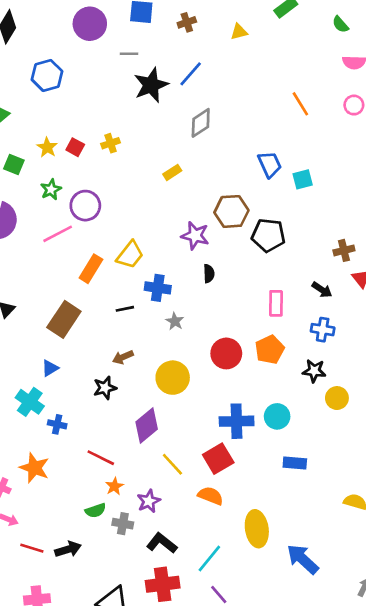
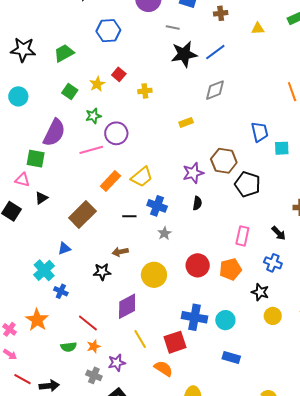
red square: (75, 147) -> (119, 74), moved
purple star: (195, 236) -> (193, 173), turned 30
green semicircle: (95, 510) -> (69, 347), moved

